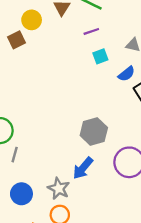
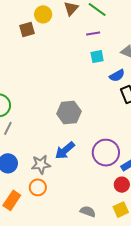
gray hexagon: (94, 132) -> (69, 112), moved
gray star: (59, 188) -> (41, 164), turned 30

